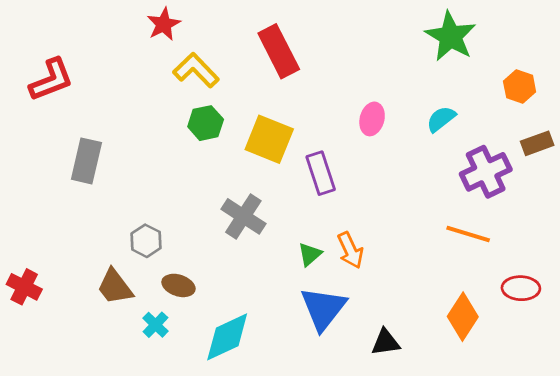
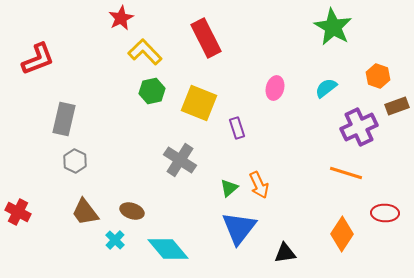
orange hexagon: (520, 86) -> (378, 76), moved
purple rectangle: (321, 173) -> (237, 128), size x0.7
gray hexagon: (146, 241) -> (75, 161), moved
cyan diamond: (227, 337) -> (168, 249), turned 75

